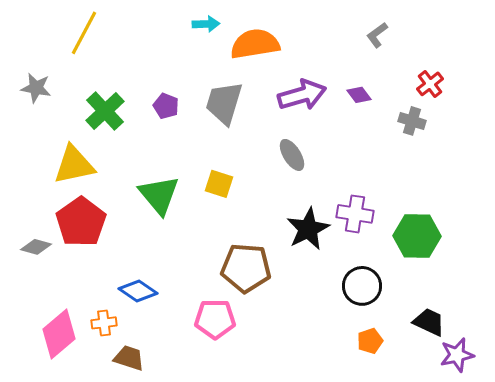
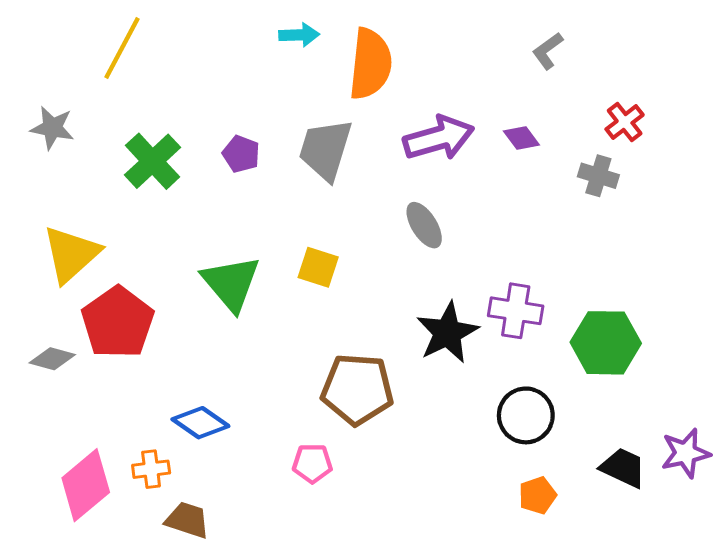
orange semicircle: (255, 44) -> (370, 64), turned 105
yellow triangle: (74, 165) -> (71, 254), moved, turned -30
pink pentagon: (215, 319) -> (312, 463), size x0.7
purple star: (457, 355) -> (686, 453), moved

